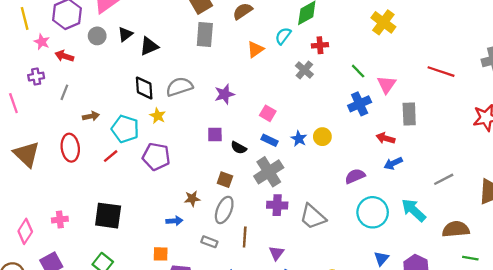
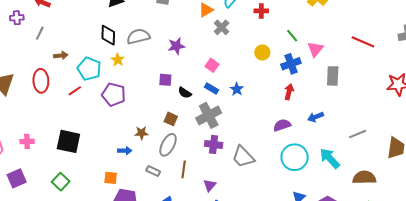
gray cross: (304, 70) -> (222, 27), moved
yellow circle: (322, 137) -> (262, 53), moved
red arrow: (385, 138) -> (289, 92), moved, turned 84

